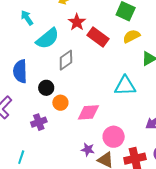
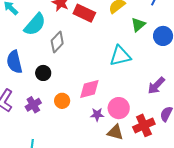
orange circle: (60, 103) -> (62, 101), moved
purple cross: (39, 122) -> (33, 105), moved
purple star: (88, 150) -> (97, 115), moved

